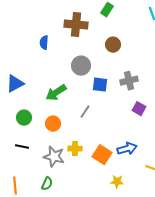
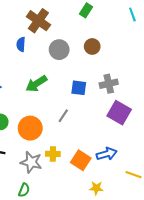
brown cross: (76, 25) -> (38, 21), moved, turned 30
gray circle: (81, 66) -> (59, 50), moved
green arrow: (56, 93) -> (36, 84), moved
purple square: (139, 109) -> (119, 113), size x1.6
orange circle: (53, 124) -> (30, 128), size x1.5

